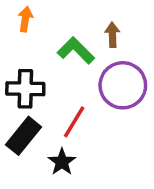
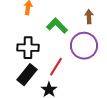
brown arrow: (112, 35) -> (89, 17), moved

